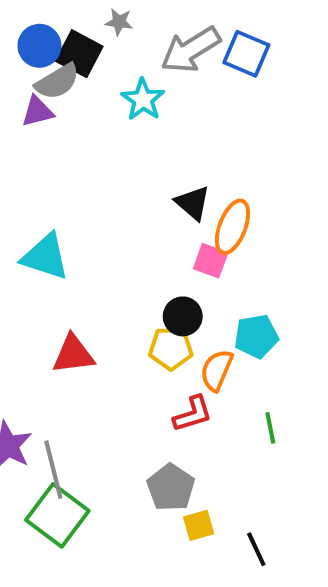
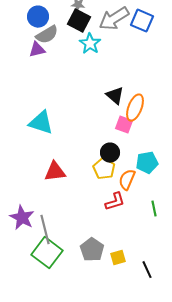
black square: (79, 54) -> (79, 21), moved
yellow pentagon: (171, 348) -> (104, 169), turned 30
gray pentagon: (171, 488) -> (92, 250), moved

